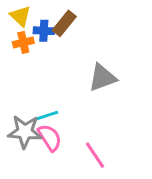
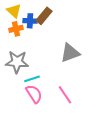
gray star: (25, 132) -> (17, 62), moved
pink line: (95, 155) -> (65, 95), moved

